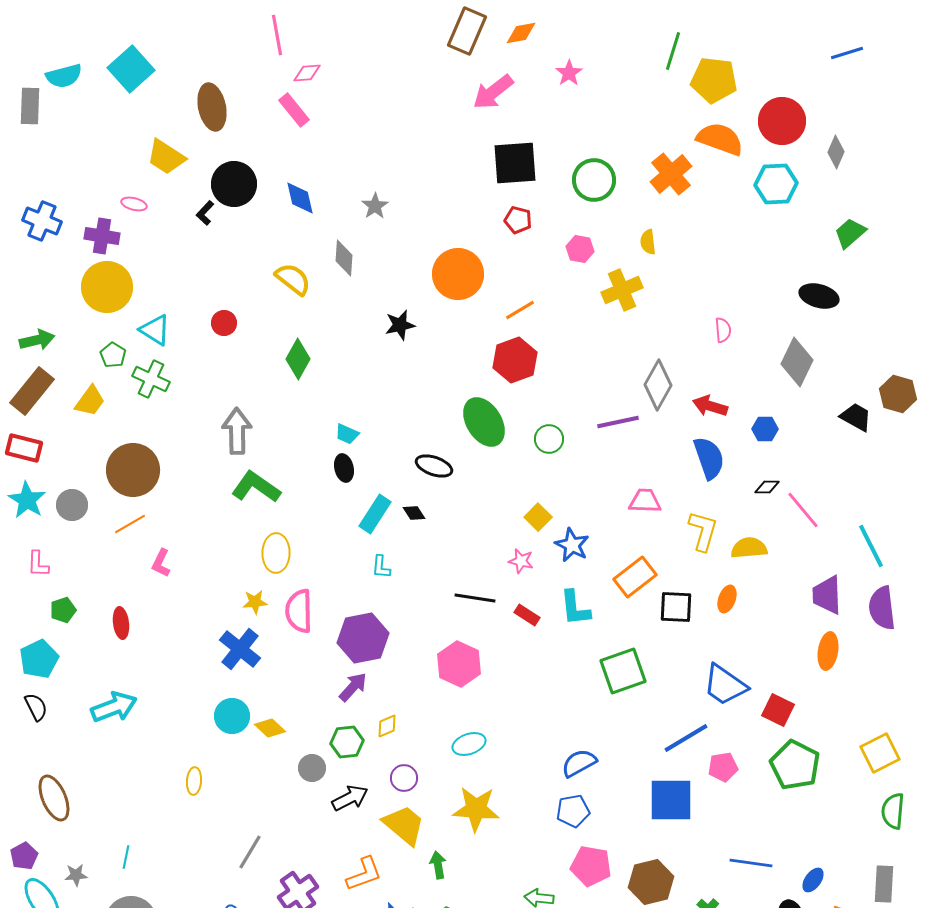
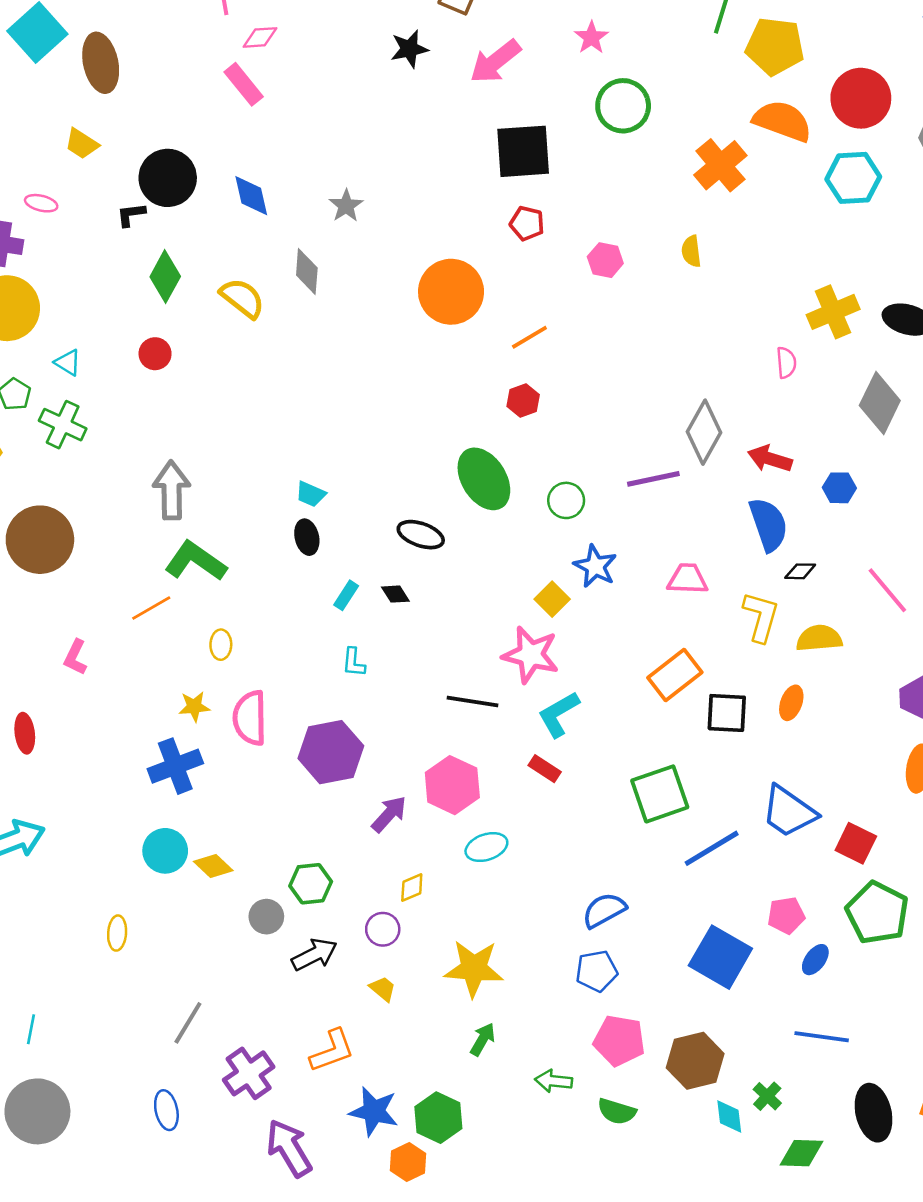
brown ellipse: (212, 107) -> (101, 63), moved
yellow trapezoid: (166, 157) -> (82, 144), size x0.7
green circle: (594, 180) -> (623, 106), moved
black L-shape: (205, 213) -> (131, 215), turned 40
yellow cross: (622, 290) -> (833, 312), moved
black star: (400, 325) -> (409, 49), moved
cyan triangle: (155, 330) -> (68, 363), size x0.7
green diamond: (298, 359) -> (165, 277), moved
red hexagon: (515, 360) -> (523, 401), size x0.6
black diamond: (767, 487) -> (800, 571), moved
cyan rectangle: (375, 514) -> (346, 595), size x0.6
orange line: (130, 524) -> (151, 608), moved
blue star: (572, 545) -> (595, 566), moved
yellow ellipse: (276, 553) -> (221, 645), size x0.6
pink star: (521, 561) -> (531, 655), size x1.8
cyan L-shape: (575, 608) -> (559, 714), moved, turned 66
red rectangle: (527, 615) -> (545, 769), moved
blue cross: (240, 649) -> (175, 766), turned 30
purple arrow: (353, 687) -> (389, 814), moved
yellow diamond: (387, 726) -> (412, 887), moved
blue line: (686, 738) -> (712, 848), moved
cyan ellipse: (469, 744) -> (486, 847), moved
blue square: (671, 800) -> (720, 957), turned 30
yellow trapezoid: (404, 825) -> (383, 989), size x0.5
green arrow: (438, 865) -> (483, 1039), moved, turned 40
blue ellipse: (813, 880) -> (815, 960), moved

